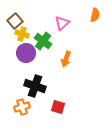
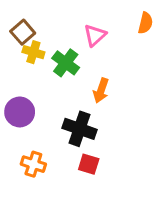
purple circle: (26, 53) -> (20, 112), moved
black cross: (35, 86) -> (79, 129), moved
orange cross: (22, 107) -> (33, 164), turned 35

